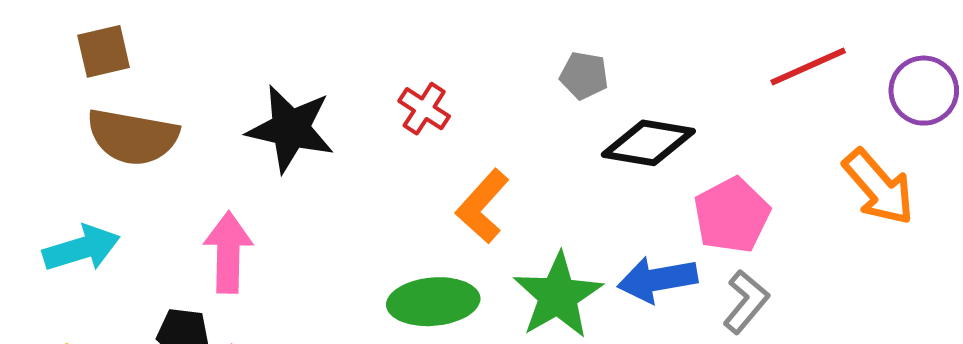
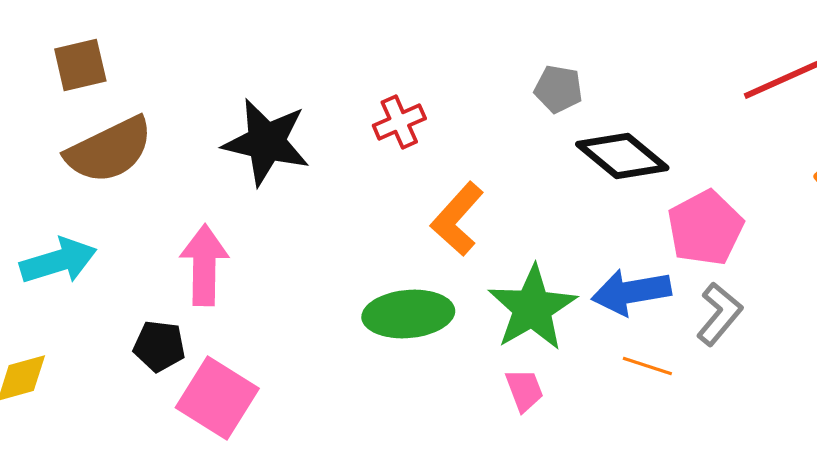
red cross: (424, 109) -> (399, 122), turned 33
brown semicircle: (133, 137) -> (109, 150), turned -36
black diamond: (648, 143) -> (622, 156), turned 30

